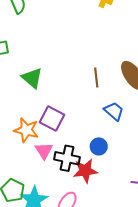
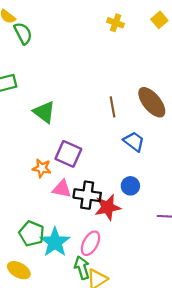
orange star: (26, 130) -> (42, 168), size x0.7
blue circle: (99, 146) -> (130, 186), moved
pink triangle: (44, 151) -> (62, 189), turned -42

